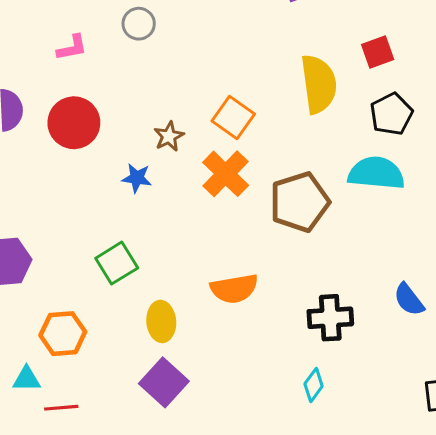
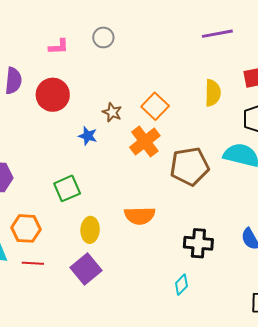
yellow semicircle: (319, 84) -> (213, 93), size x0.7
brown star: (169, 136) -> (112, 112), turned -30
red line: (61, 408) -> (33, 263), moved

